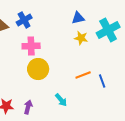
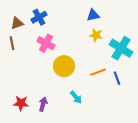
cyan cross: (108, 30) -> (121, 48), moved, turned -30
pink cross: (31, 46) -> (46, 43), turned 30
yellow circle: (38, 69) -> (64, 66), moved

